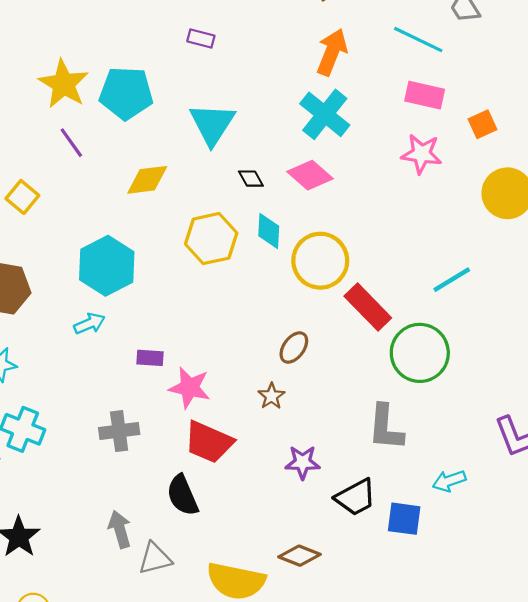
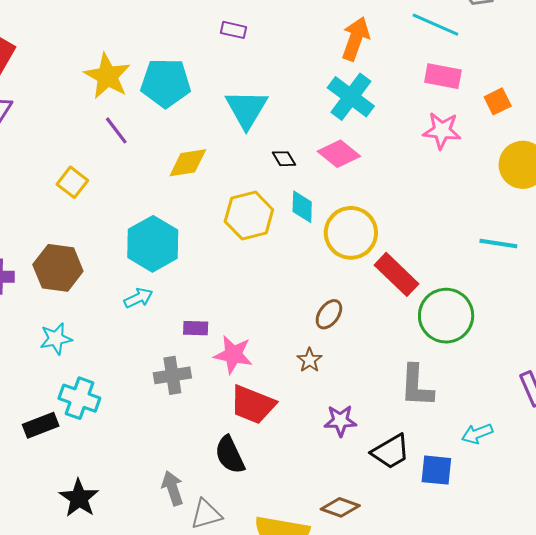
cyan line: (452, 280) -> (498, 243), moved, turned 42
gray cross: (119, 431) -> (172, 375), moved

